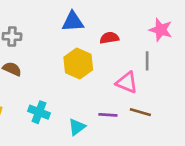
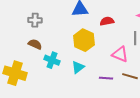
cyan cross: (39, 112) -> (52, 60), moved
cyan triangle: (77, 127) -> (78, 67), moved

